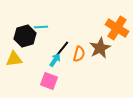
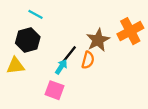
cyan line: (41, 27) -> (36, 14), moved, turned 32
orange cross: (117, 28) -> (130, 31), turned 30
brown star: (100, 48) -> (98, 40), moved

